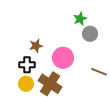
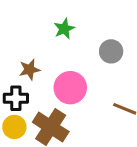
green star: (80, 19) -> (64, 29), moved

